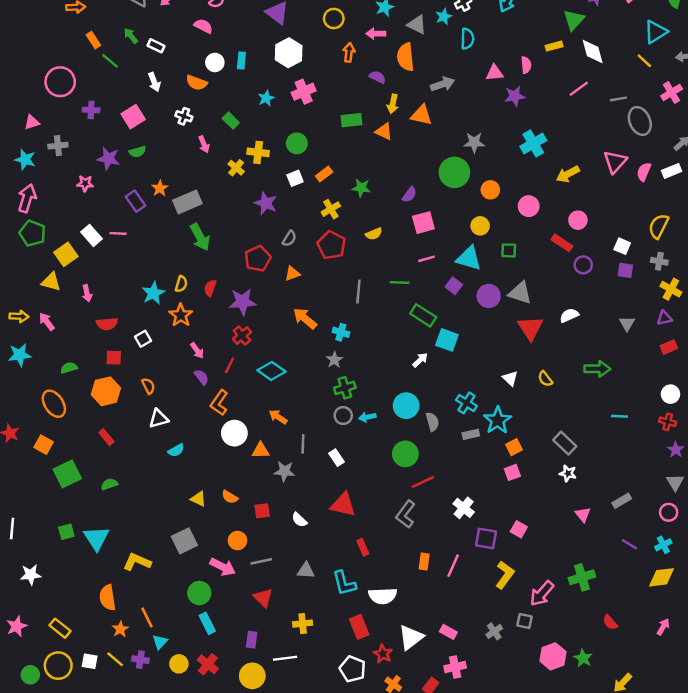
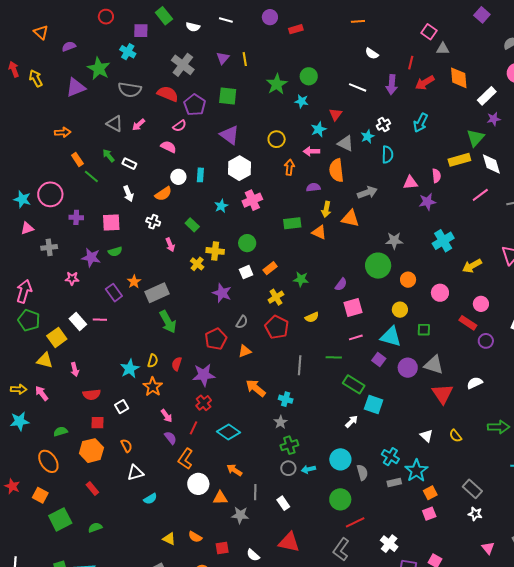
yellow rectangle: (554, 46) -> (459, 160), size x1.5
purple semicircle: (377, 77) -> (313, 187), turned -32
orange semicircle: (196, 83) -> (163, 194), turned -54
pink square: (133, 117) -> (111, 223), turned 30
cyan star: (25, 160) -> (22, 199), moved

